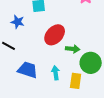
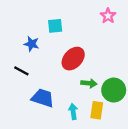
green arrow: (73, 49) -> (89, 83), moved
cyan arrow: (56, 73) -> (73, 111), moved

